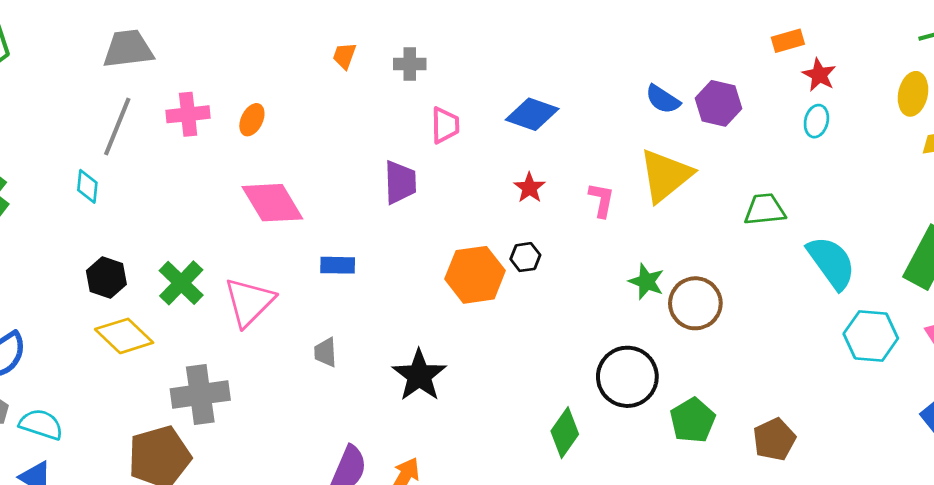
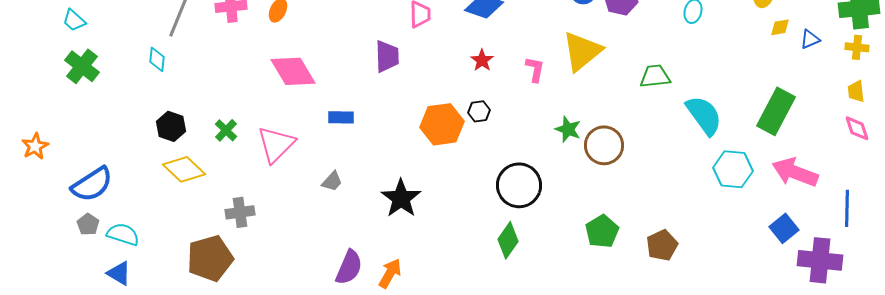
green cross: (181, 283) -> (226, 130), size x0.7
gray trapezoid: (325, 352) -> (332, 181), turned -135
black circle: (627, 377) -> (519, 185), moved
gray cross: (200, 394) -> (240, 212), size x0.7

